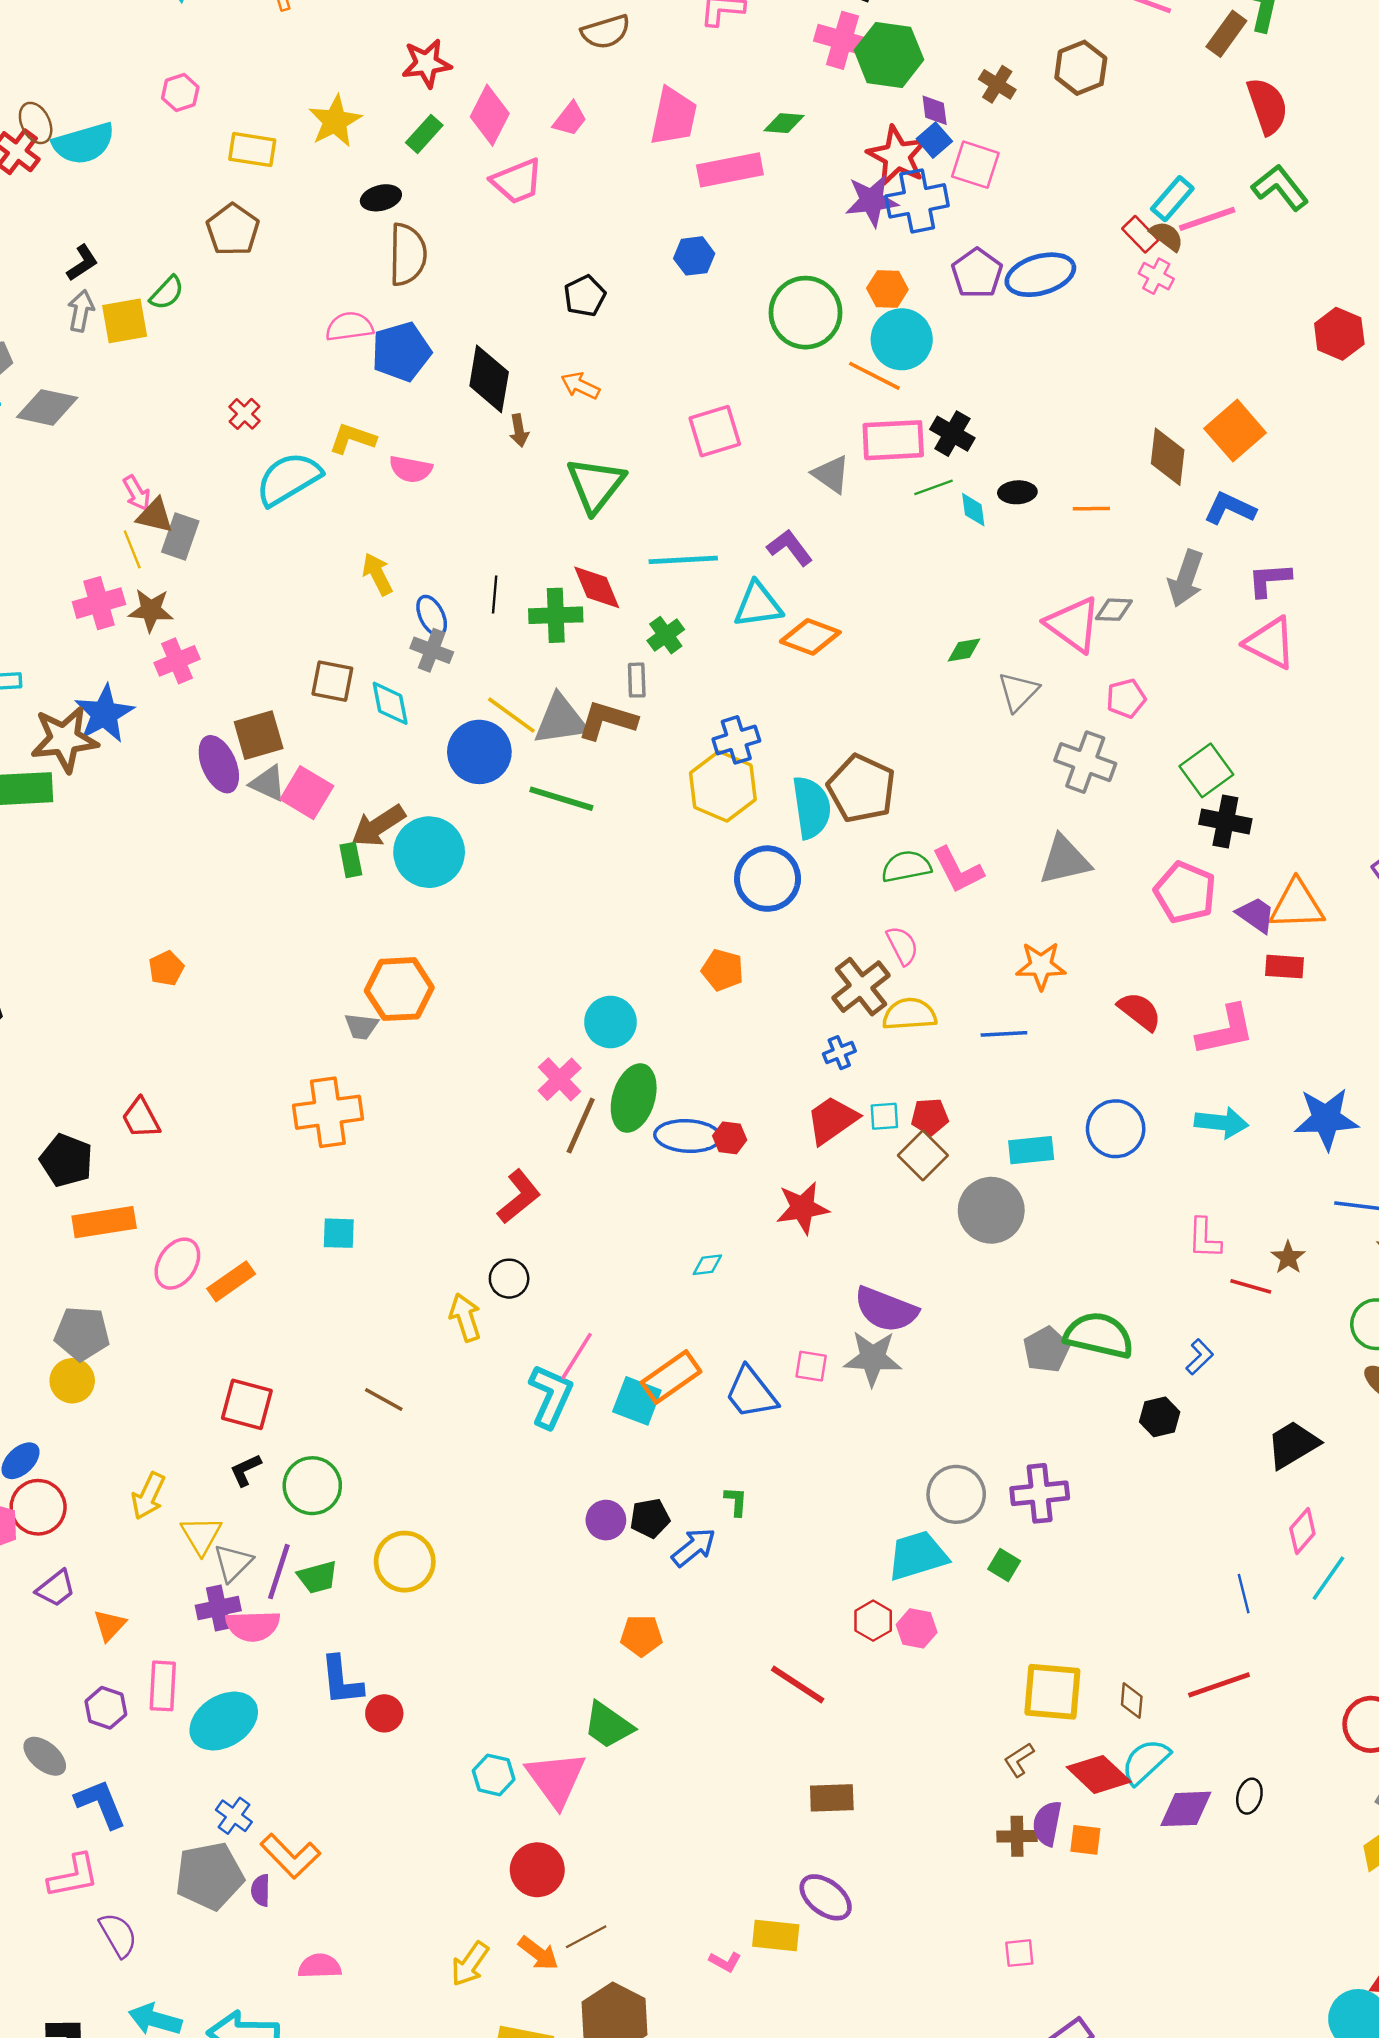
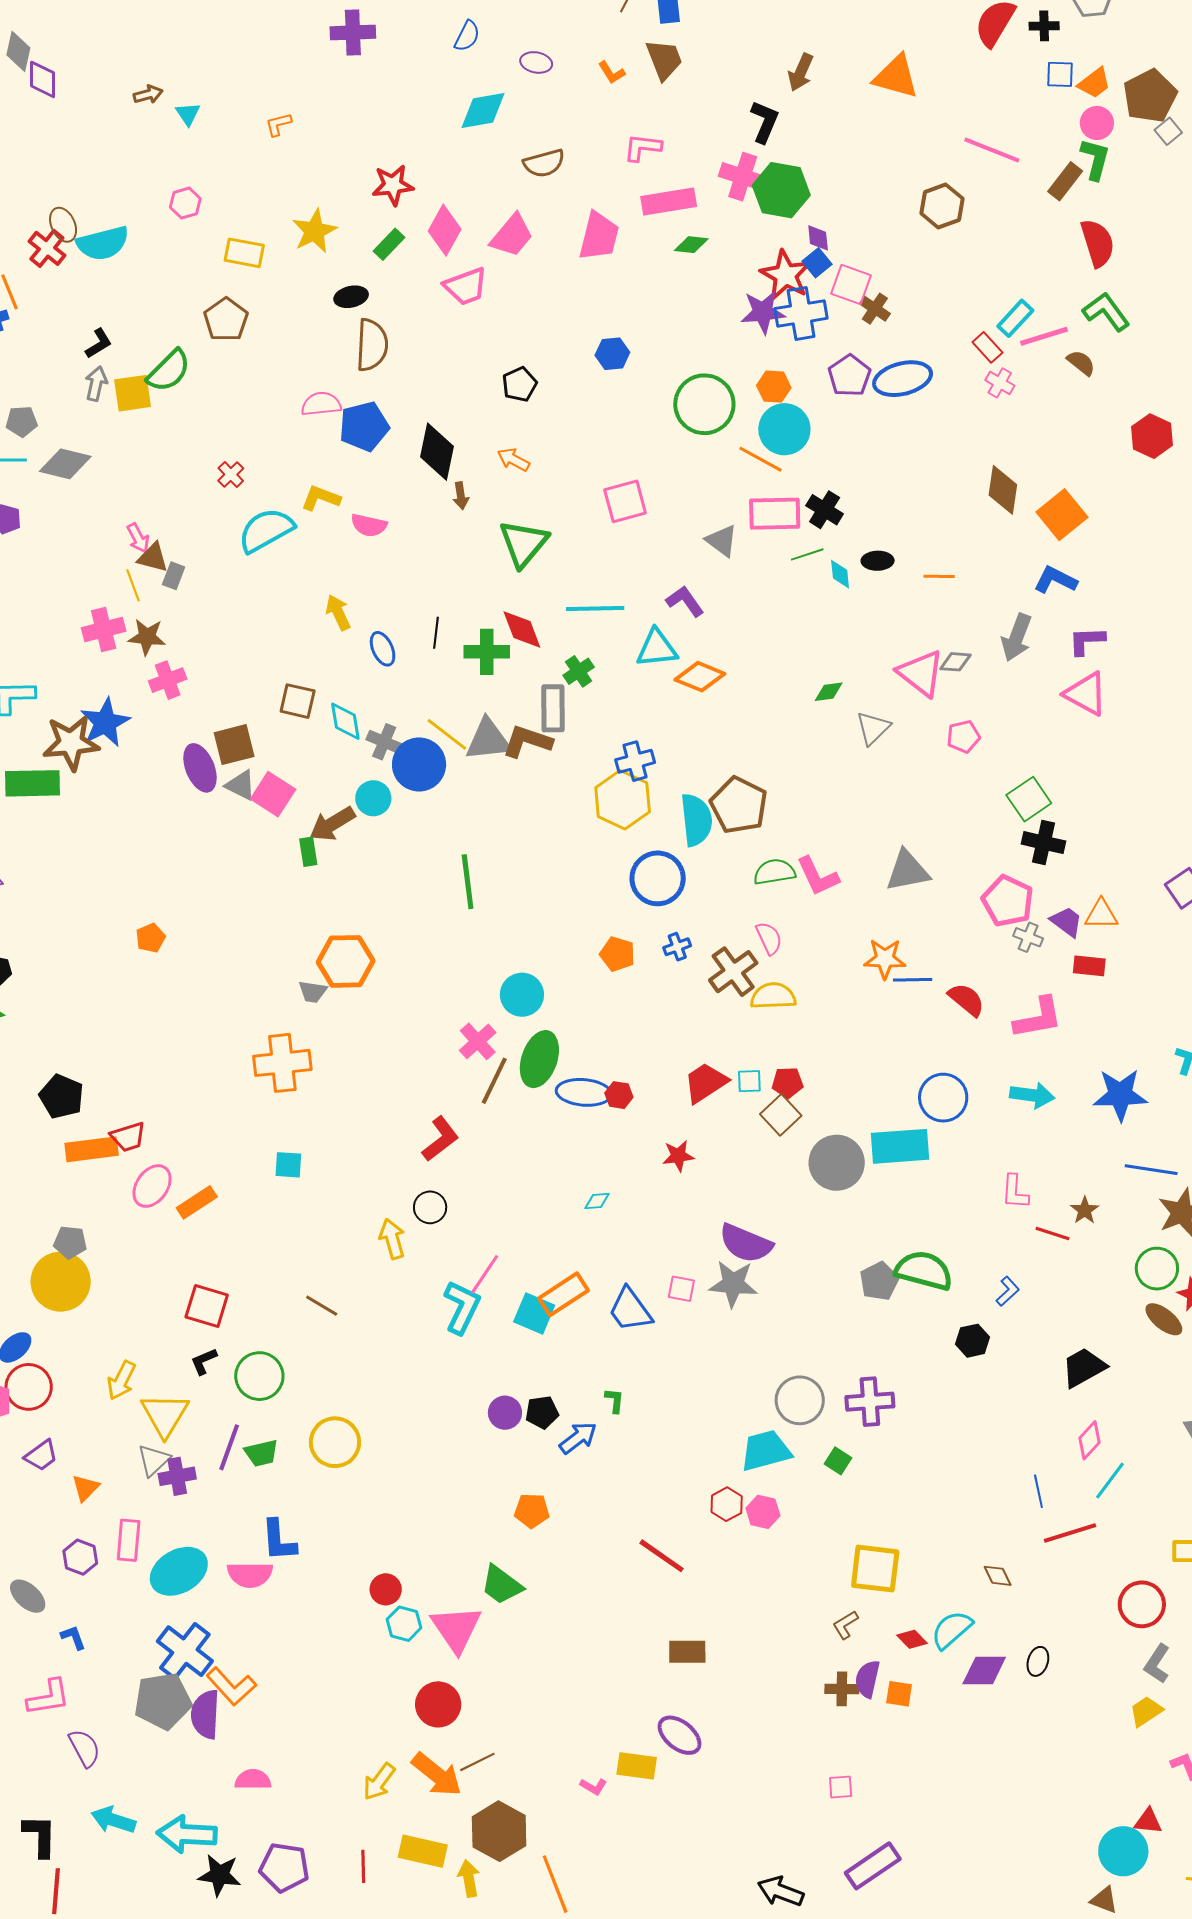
brown cross: (997, 84) -> (875, 309), moved
pink trapezoid: (570, 119) -> (512, 236), size x1.5
pink rectangle: (730, 170) -> (669, 201), moved
brown semicircle: (1167, 236) -> (1081, 363), moved
green semicircle: (167, 293) -> (169, 371), size x1.5
brown diamond: (1168, 457) -> (1003, 490), moved
gray rectangle: (180, 537) -> (174, 576), size x0.7
gray cross: (432, 650) -> (384, 742), moved
gray rectangle: (637, 680) -> (553, 708), size x1.6
gray cross: (1085, 762) -> (1028, 937), moved, size x0.6
green line: (561, 799) -> (468, 882), moved, turned 64
cyan circle: (429, 852) -> (373, 798), moved, size x0.6
orange triangle: (1297, 905) -> (1101, 914), size x0.7
blue line: (1004, 1034) -> (913, 980), moved
blue cross: (839, 1053) -> (677, 947), moved
red trapezoid: (141, 1118) -> (128, 1137), moved, turned -81
cyan rectangle: (1031, 1150) -> (900, 1146), moved, size x1.5
red star: (802, 1208) -> (678, 1156), size x0.7
gray pentagon: (82, 1334) -> (70, 1242), size x0.7
yellow circle: (72, 1381) -> (61, 1282), size x1.6
yellow triangle: (201, 1535) -> (165, 1415), size x1.4
gray triangle: (233, 1563) -> (154, 1460), moved
pink semicircle: (253, 1626) -> (250, 1575), moved
red line: (1219, 1685) -> (1070, 1533), moved
brown diamond: (1132, 1701) -> (998, 1576), moved, turned -32
red circle: (384, 1713) -> (386, 1589), moved
red diamond: (1099, 1774) -> (912, 1639), size x0.6
blue L-shape: (101, 1804) -> (73, 1637), size x0.6
blue cross: (234, 1816) -> (185, 1651), size x1.8
purple semicircle: (261, 1890) -> (205, 1714), size x1.8
orange arrow: (538, 1953) -> (437, 1775), size x1.5

